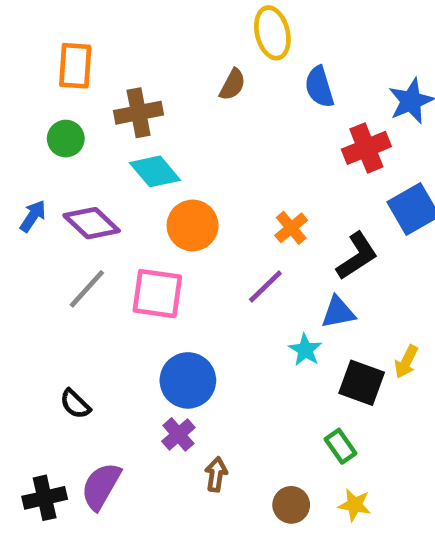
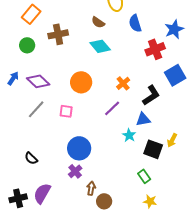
orange rectangle: (75, 66) -> (31, 14), turned 36
brown semicircle: (232, 85) -> (98, 22), turned 96
cyan diamond: (155, 171) -> (100, 46), moved
pink square: (157, 294) -> (66, 111), size x0.6
brown circle: (291, 505) -> (104, 201), moved

